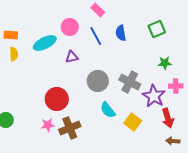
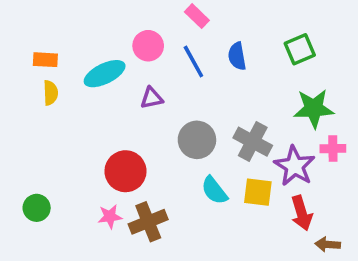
green star: (165, 63) -> (314, 108), size x1.6
red arrow: (168, 118) -> (302, 213), moved
yellow square: (133, 122) -> (258, 192), moved, turned -30

